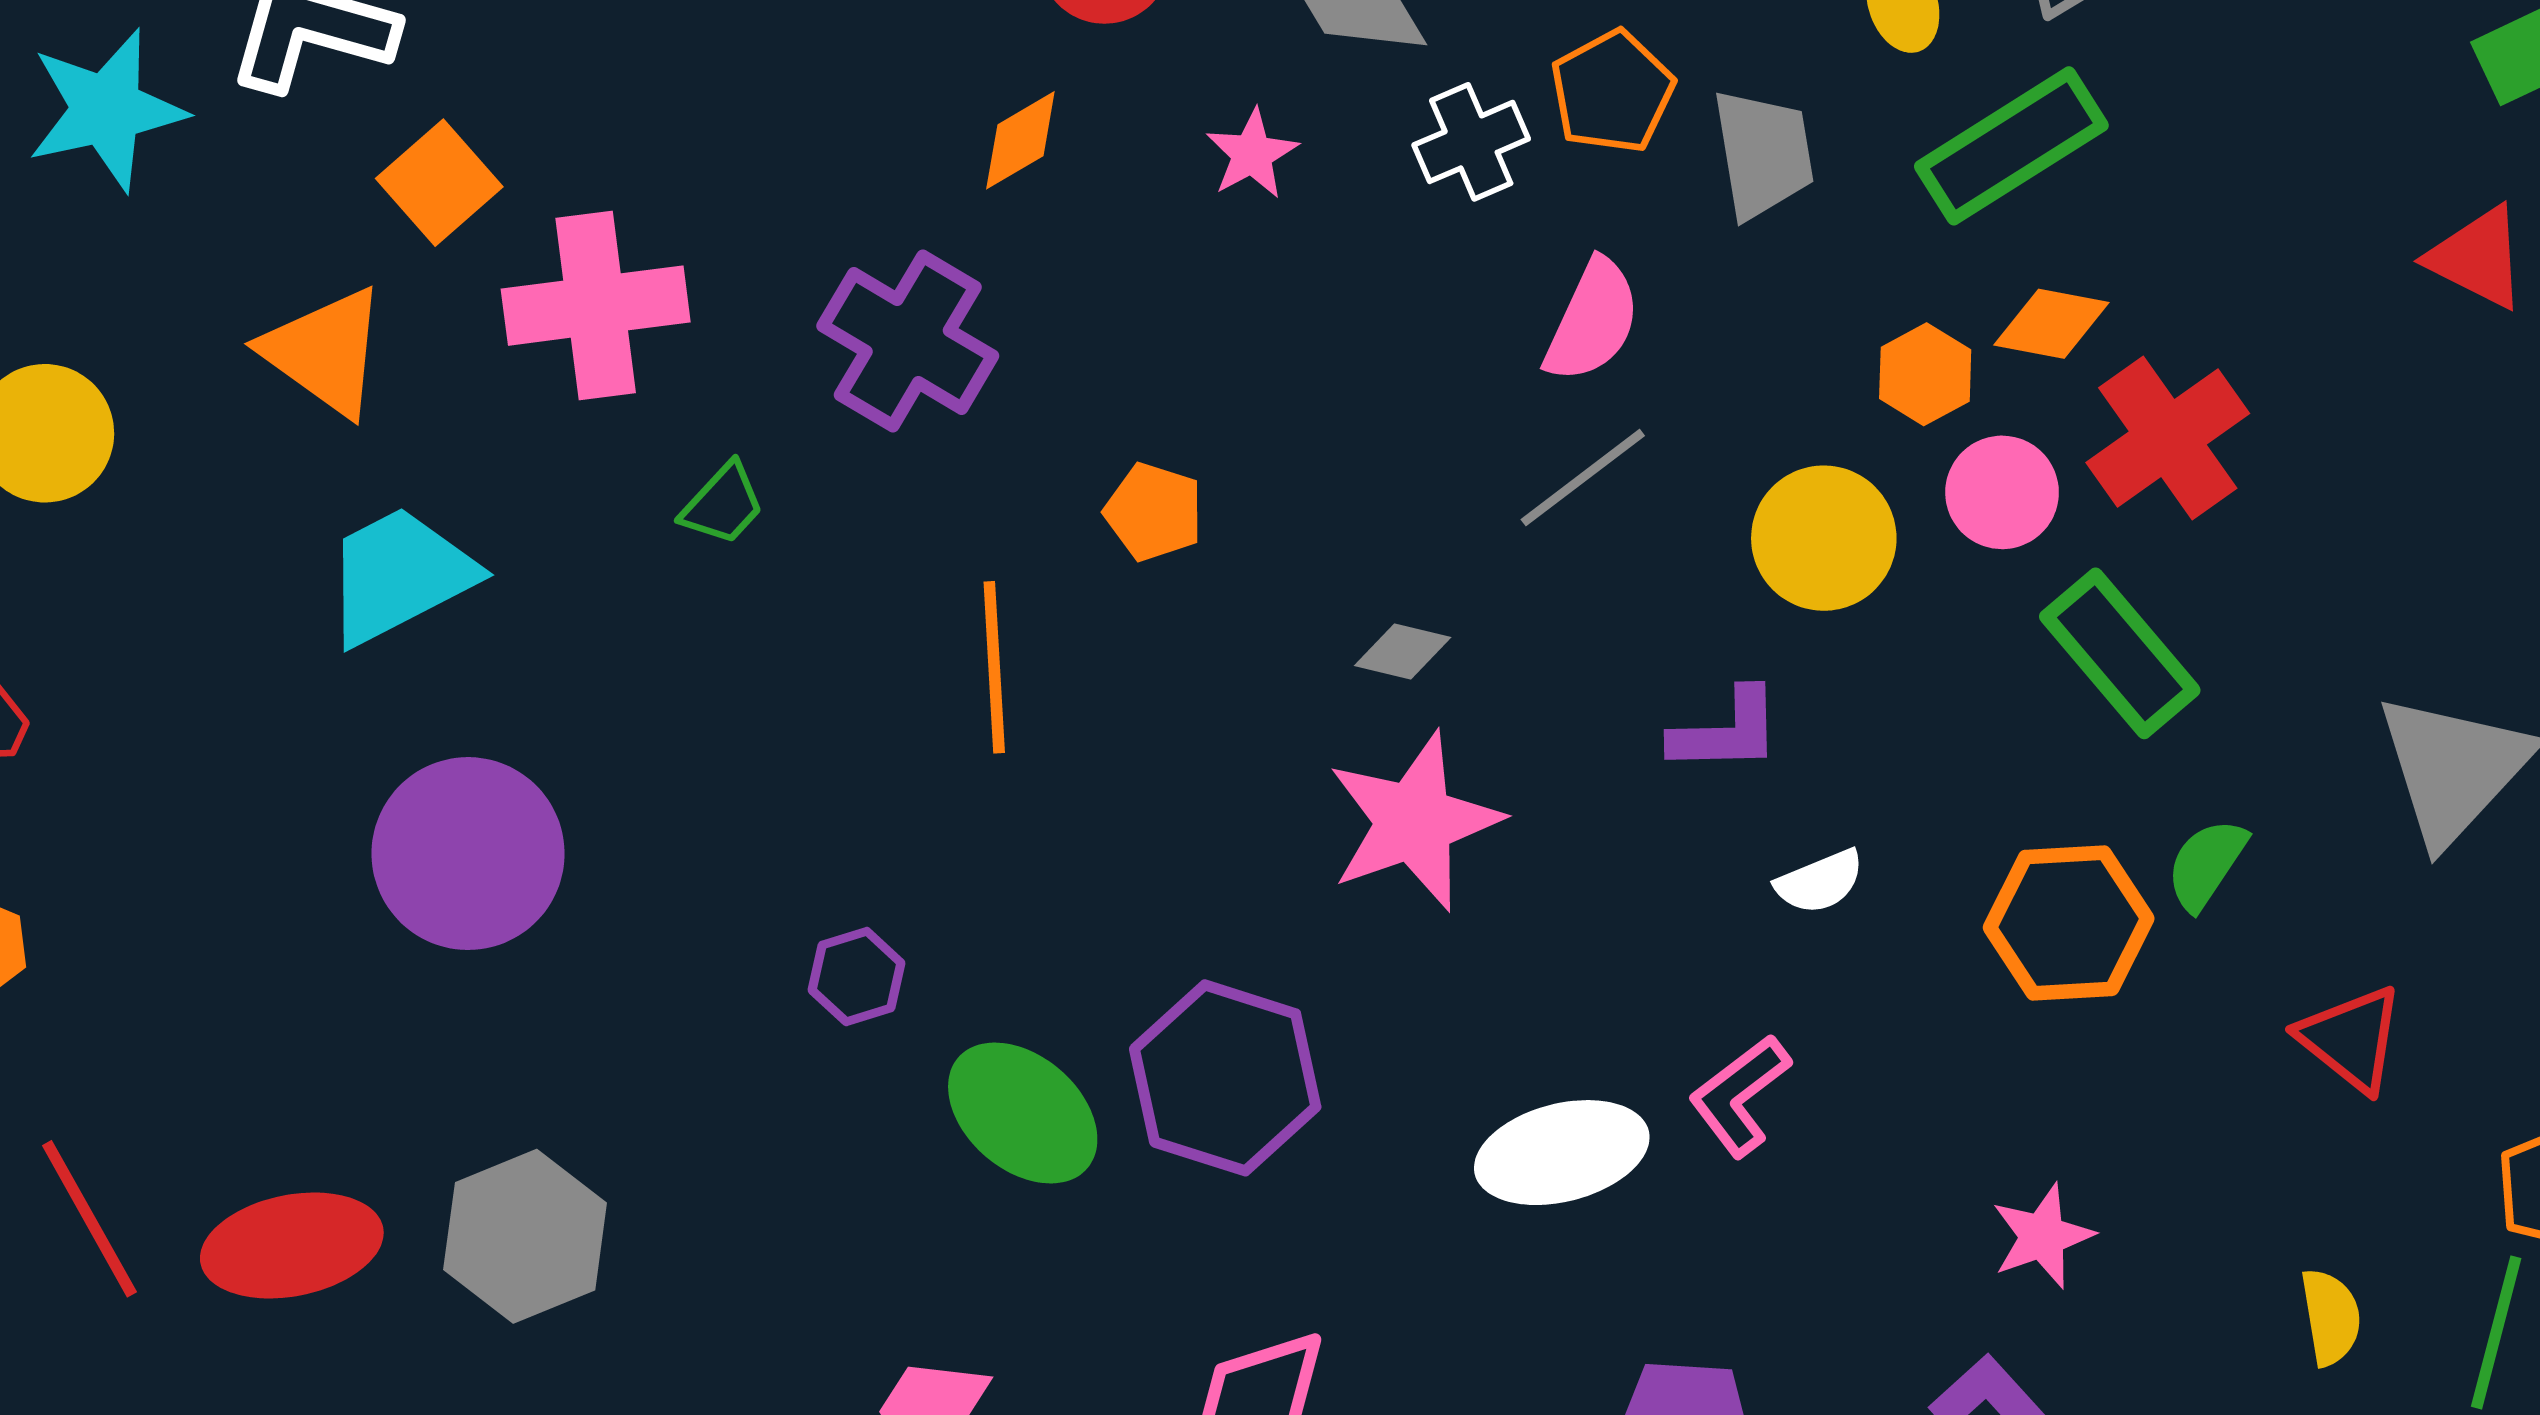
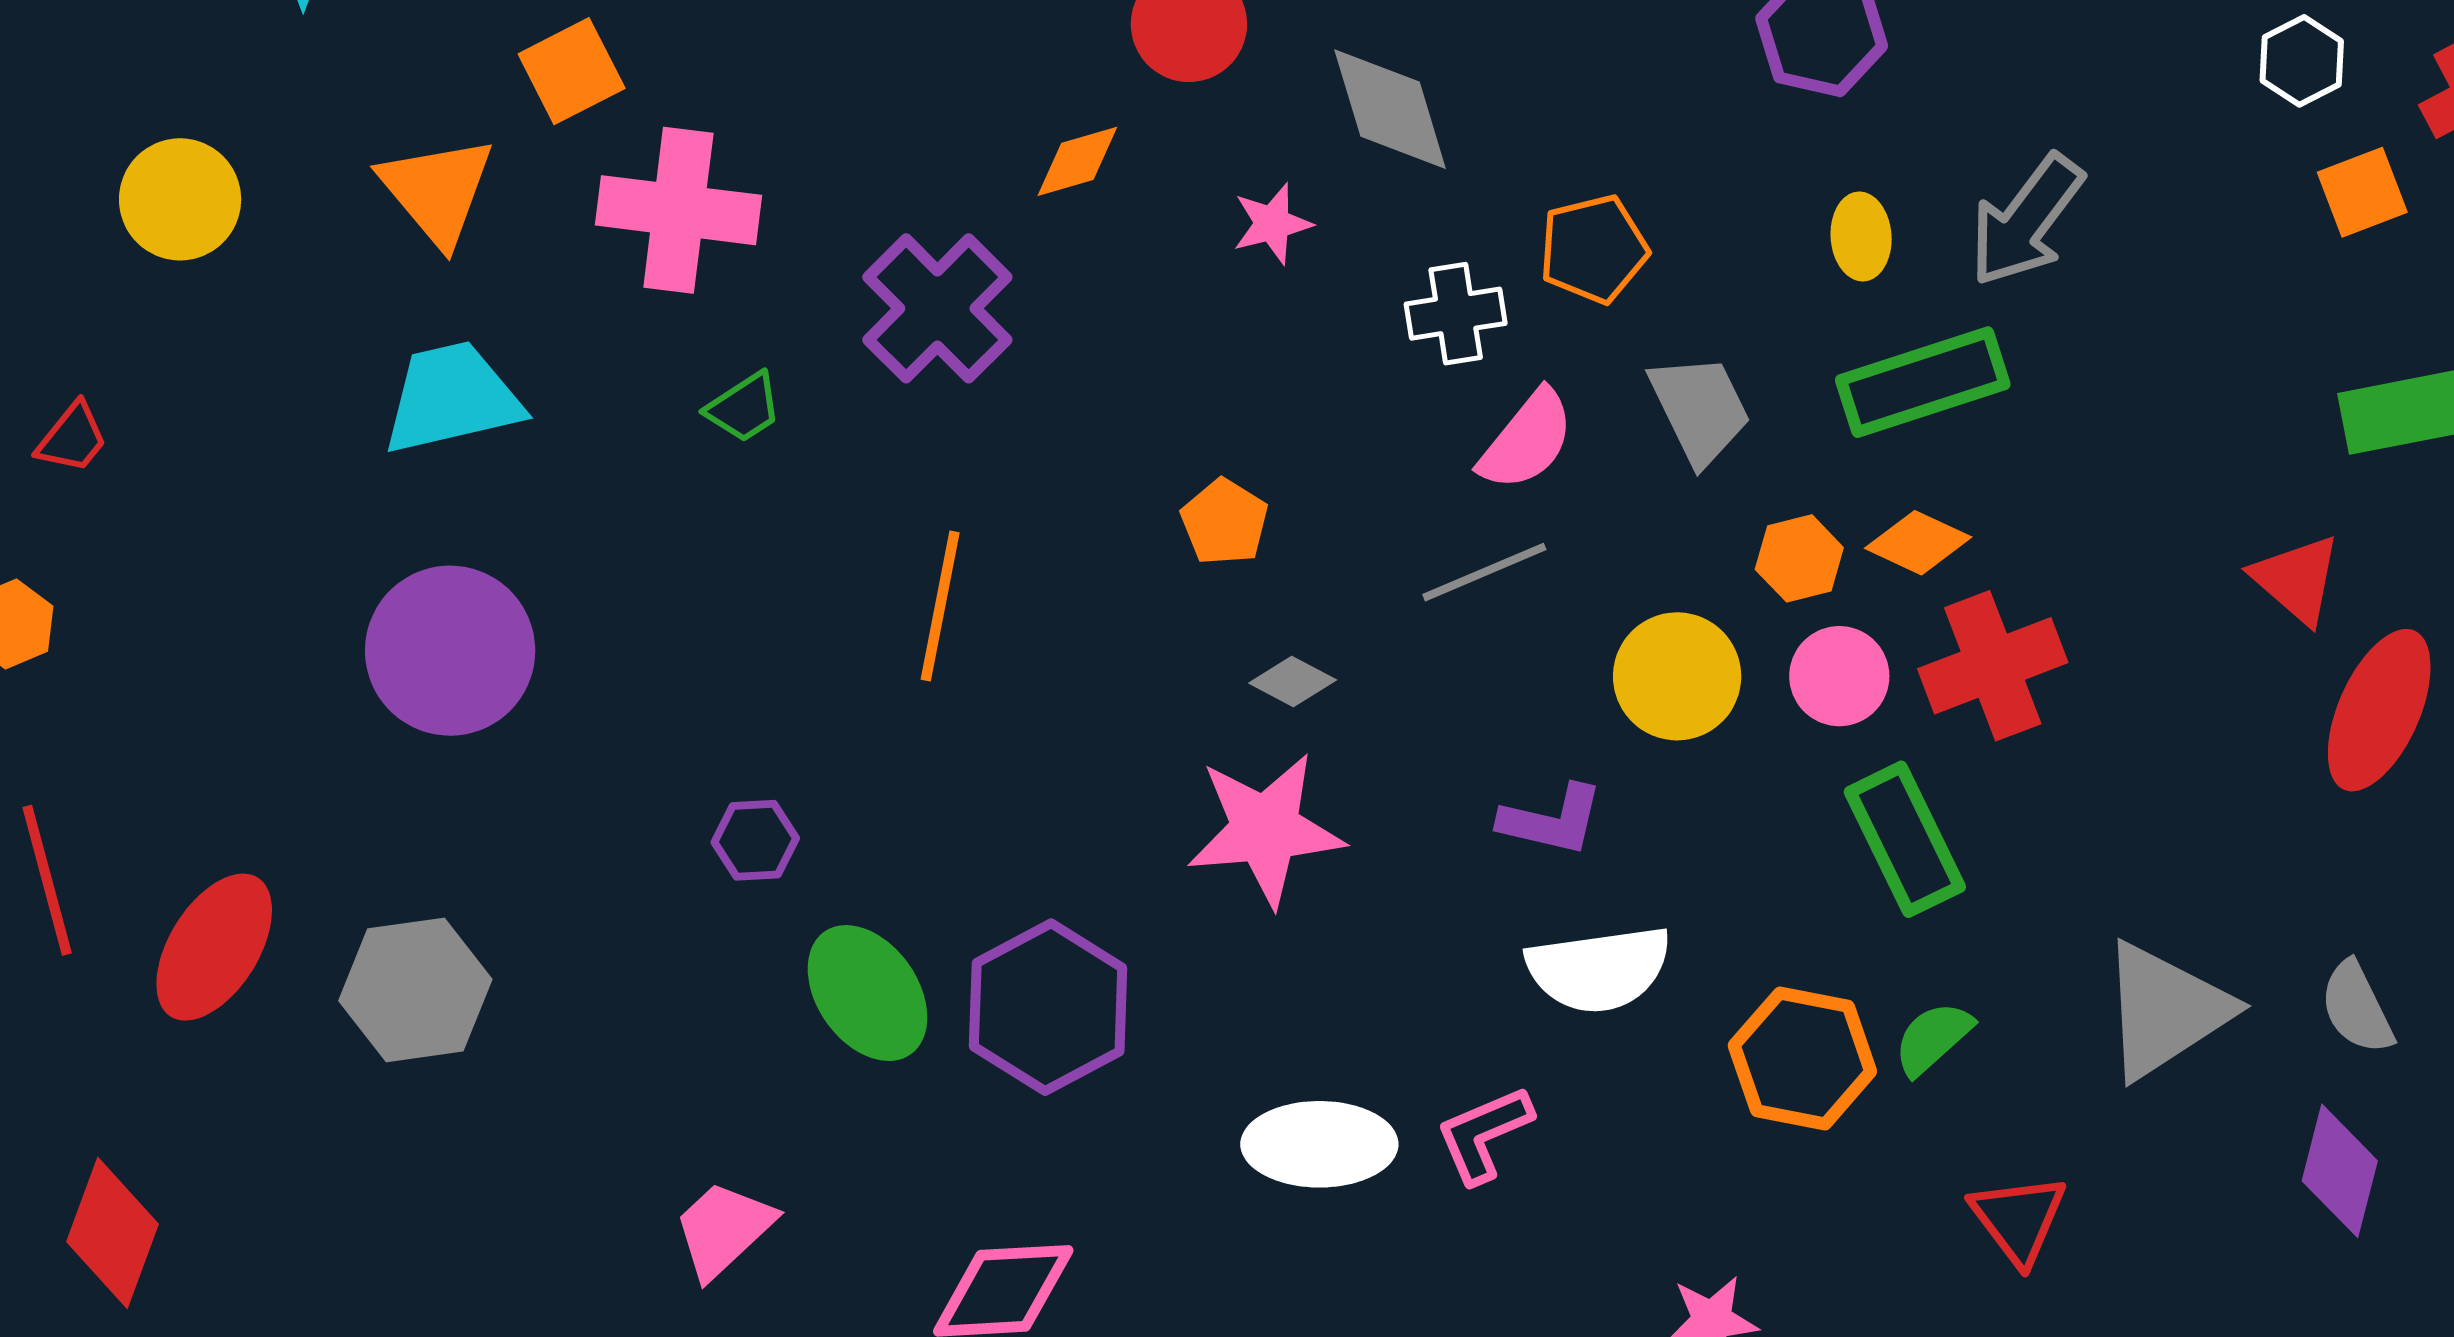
white cross: (1471, 142) -> (1456, 314), moved
gray trapezoid: (1763, 154) -> (1700, 409), moved, turned -31
orange pentagon: (1154, 512) -> (1225, 522), moved
white semicircle: (1820, 882) -> (1599, 969), size x1.8
red ellipse: (292, 1245) -> (214, 947), turned -61

